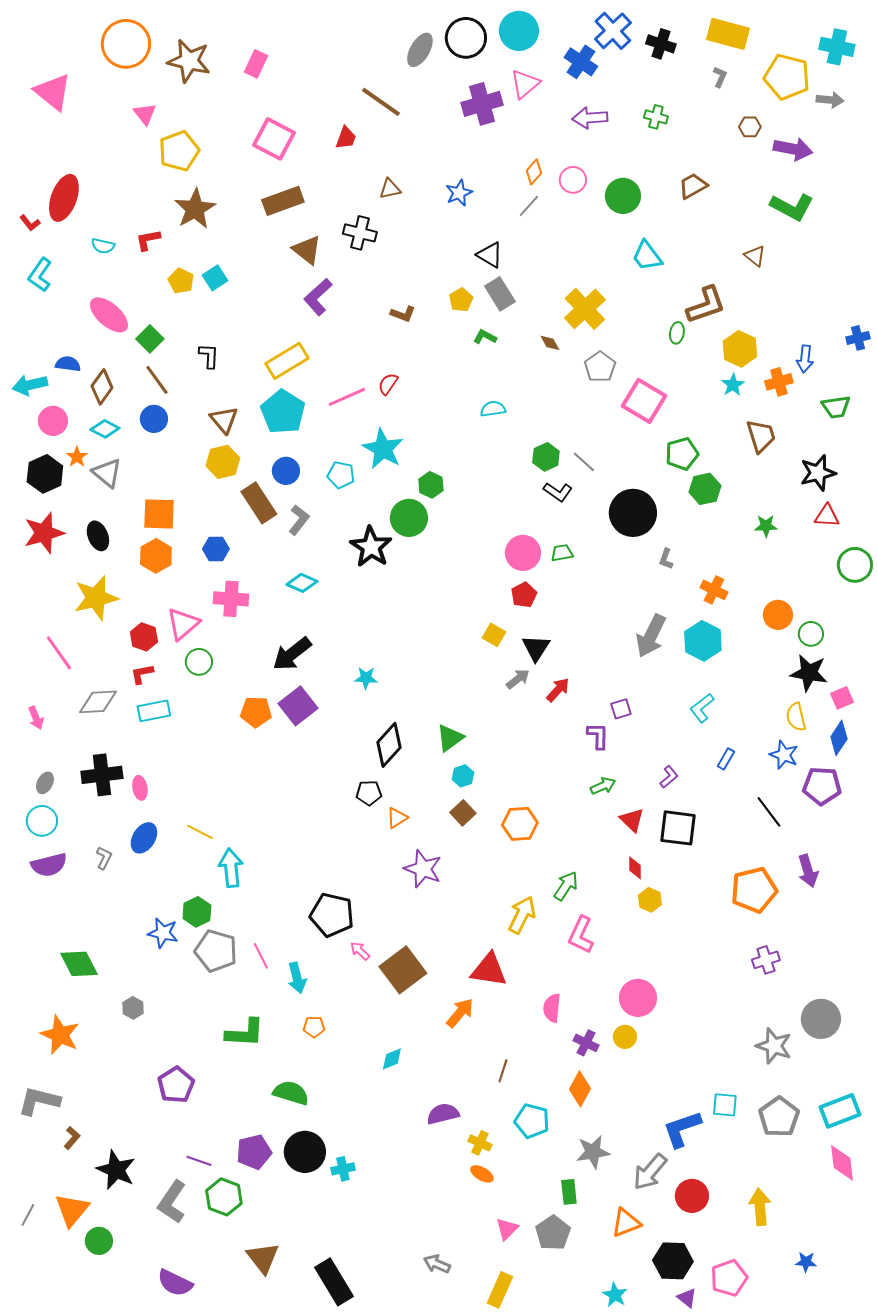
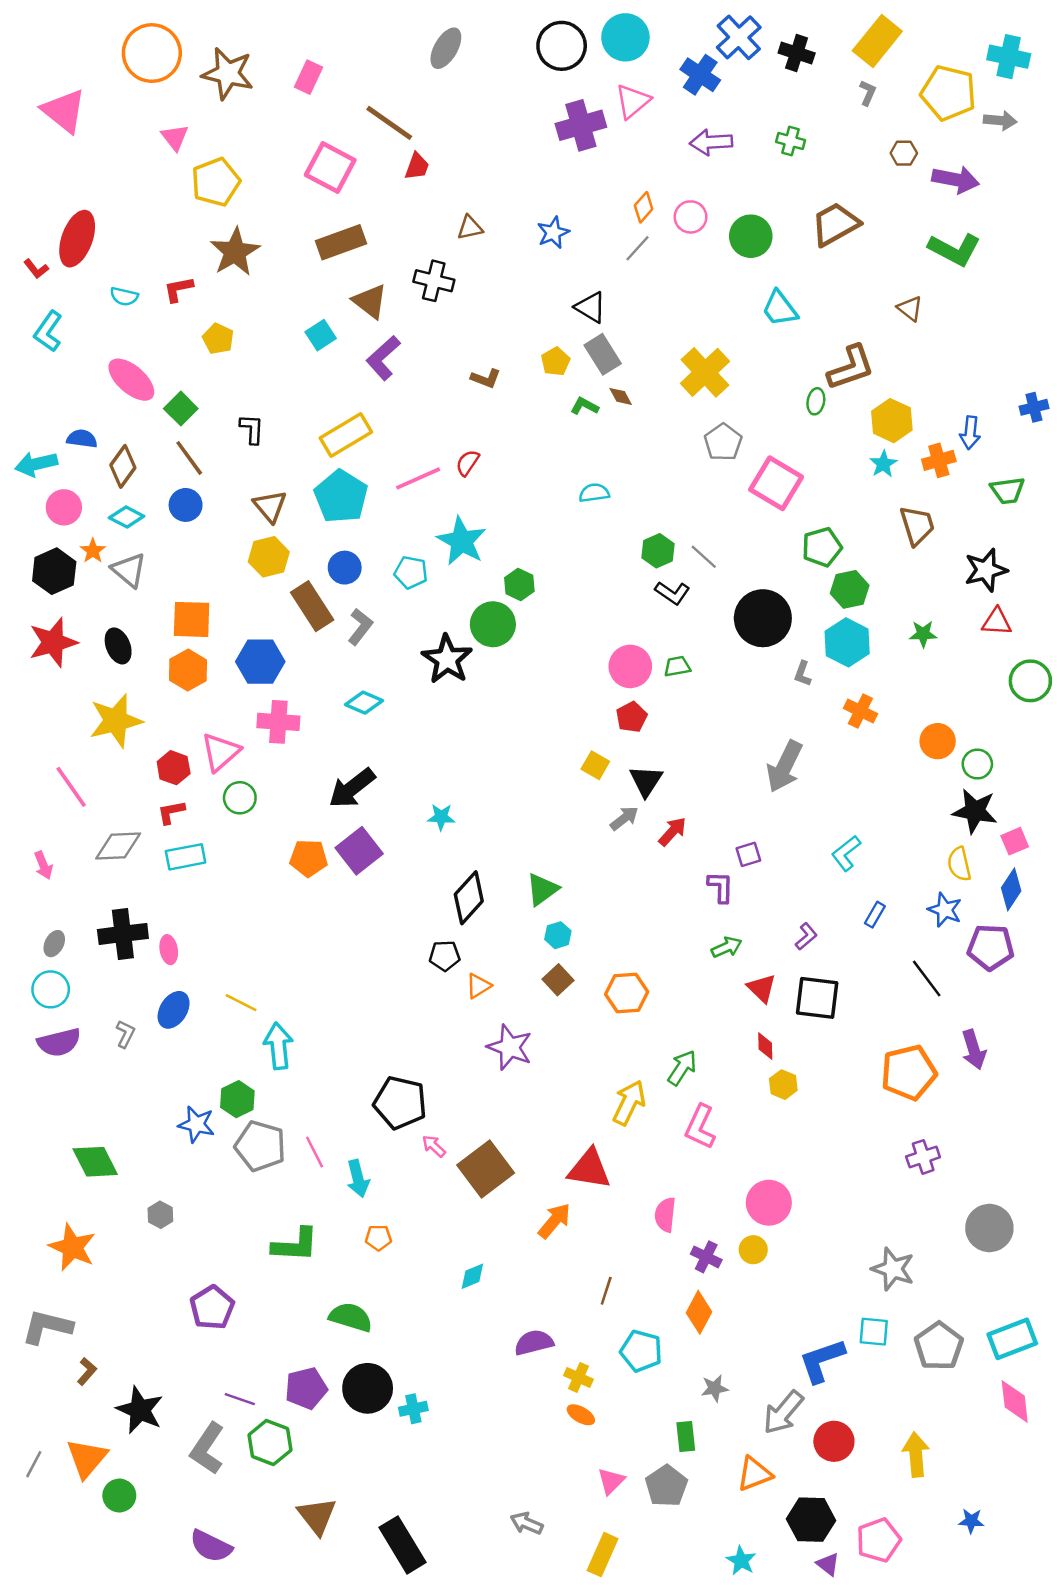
yellow rectangle: (728, 34) -> (877, 41), turned -66
gray ellipse: (420, 50) -> (446, 48), moved
brown line: (381, 102) -> (389, 123), moved
brown trapezoid: (693, 186) -> (835, 224), size x1.4
cyan square: (215, 278) -> (321, 335), moved
brown diamond: (550, 343) -> (621, 396), moved
blue hexagon: (216, 549) -> (260, 662), size x1.5
cyan hexagon: (703, 641) -> (847, 642), moved
gray star: (774, 1046) -> (893, 1269), moved
gray star: (593, 1152) -> (715, 1388), size x0.7

